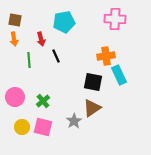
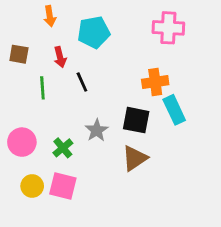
brown square: (15, 20) -> (19, 54), moved
orange arrow: (14, 39) -> (50, 16), moved
gray star: (74, 121) -> (97, 130), moved

